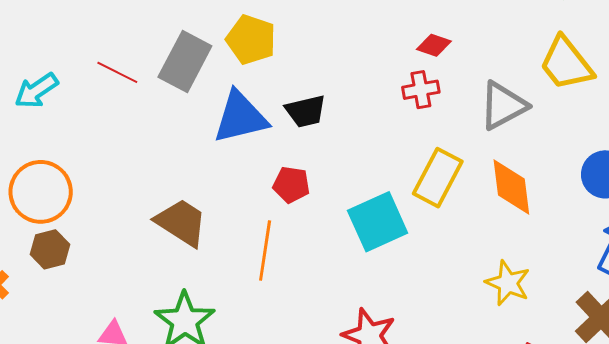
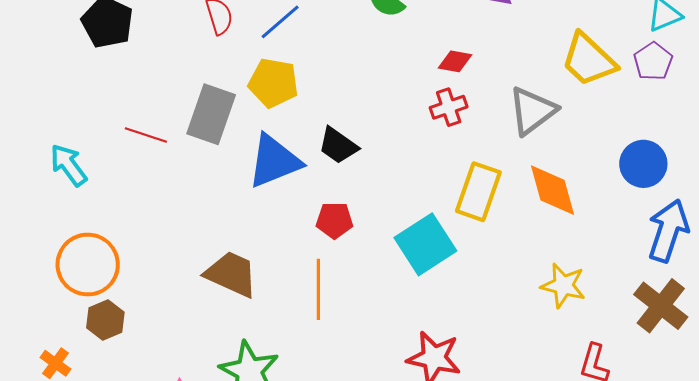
cyan arrow: (36, 91) -> (69, 165), turned 96
black trapezoid: (306, 111) -> (338, 146), turned 57

